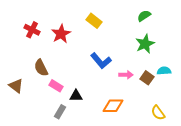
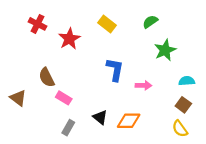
green semicircle: (144, 16) -> (150, 22), moved
red cross: (32, 30) -> (38, 24), moved
blue L-shape: (101, 61) -> (115, 69), turned -130
brown square: (147, 78) -> (183, 105), moved
black triangle: (76, 96) -> (100, 117), moved, turned 40

